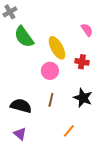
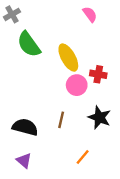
pink semicircle: (87, 30) -> (90, 14), moved
pink circle: (50, 71) -> (77, 85), moved

